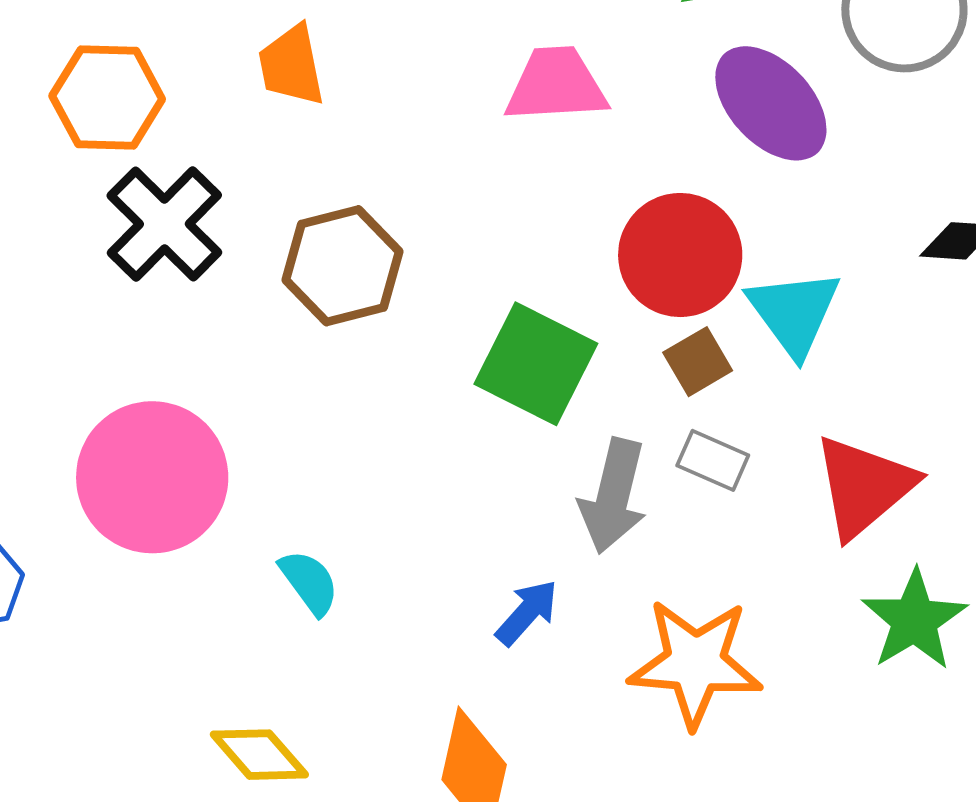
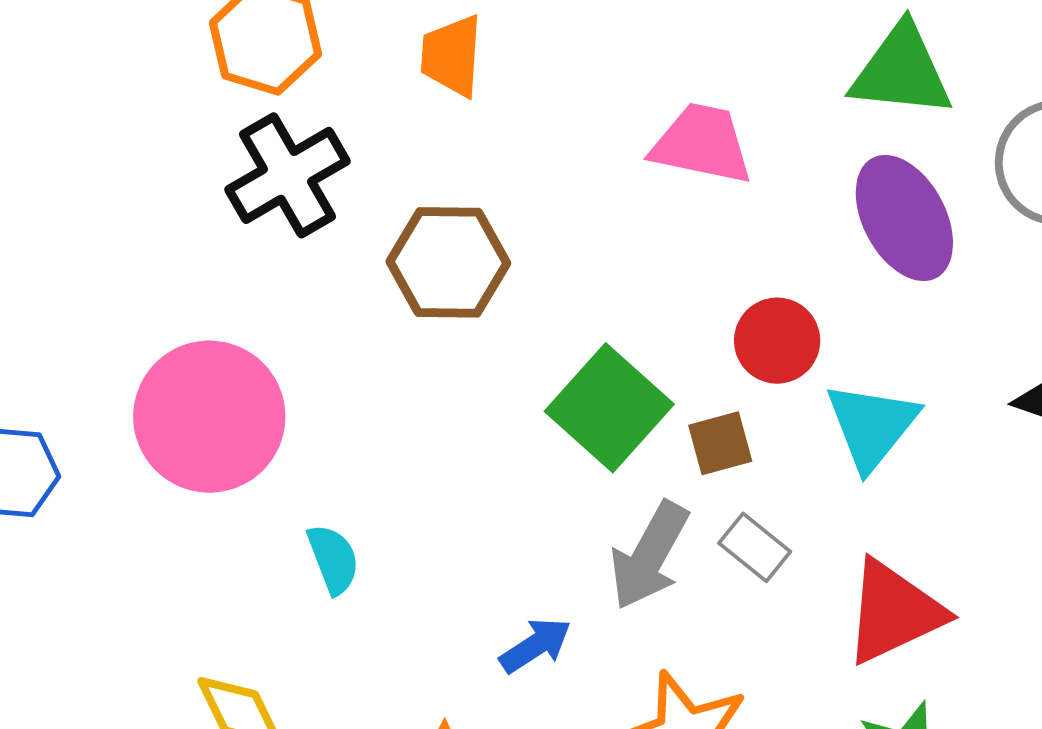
red circle: (680, 255) -> (777, 341), size x0.7
brown square: (698, 362) -> (720, 443), moved

